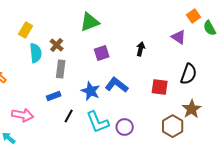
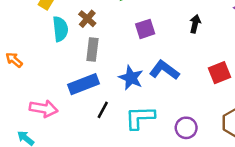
red square: (160, 87) -> (220, 73), turned -30
blue rectangle: (54, 96) -> (83, 84), size x1.6
cyan L-shape: (98, 122) -> (140, 118), turned 110
purple circle: (125, 127) -> (186, 128), moved

